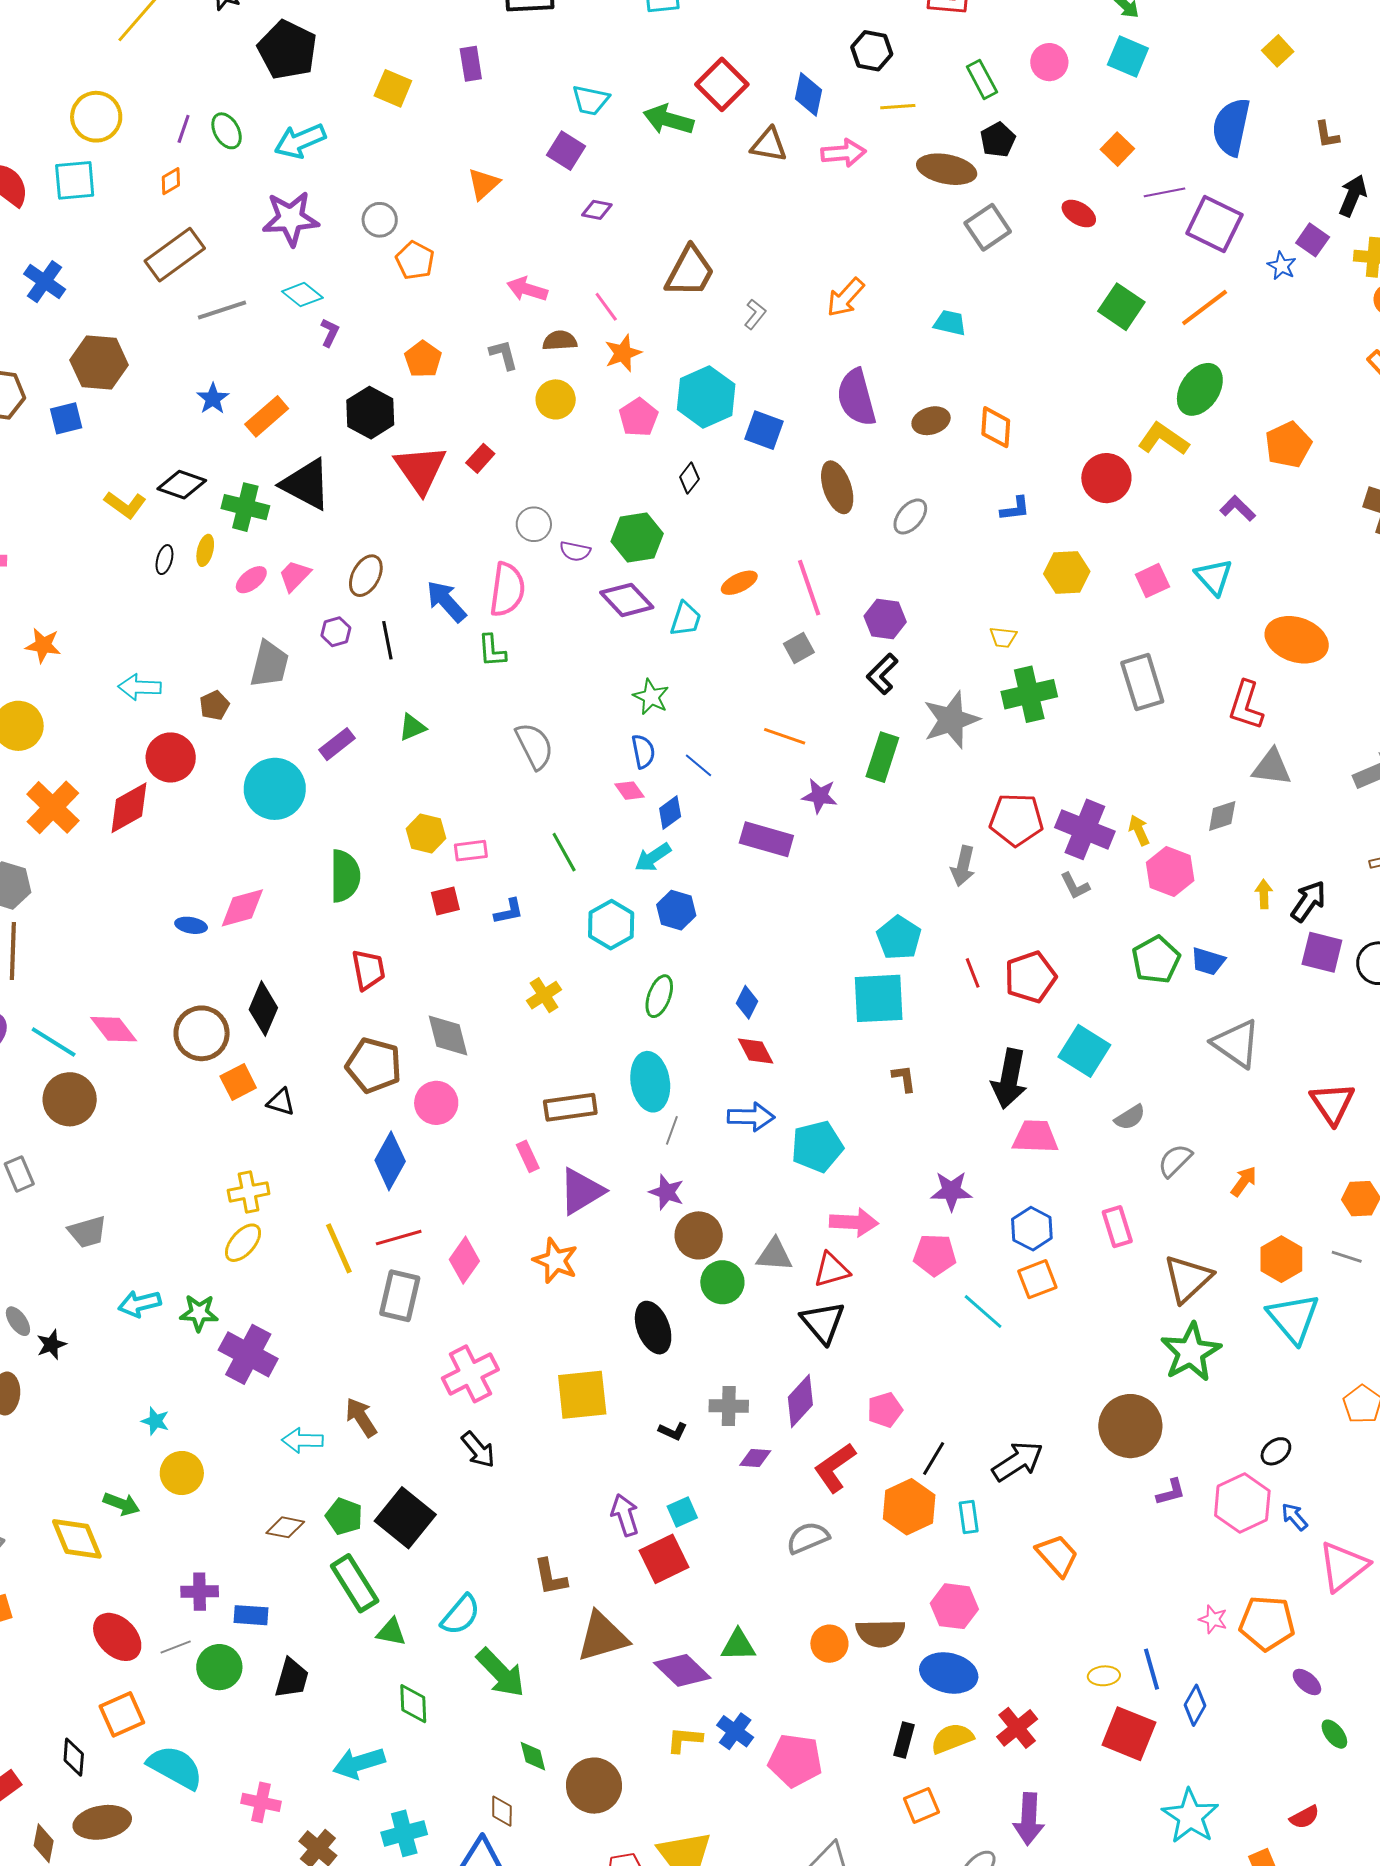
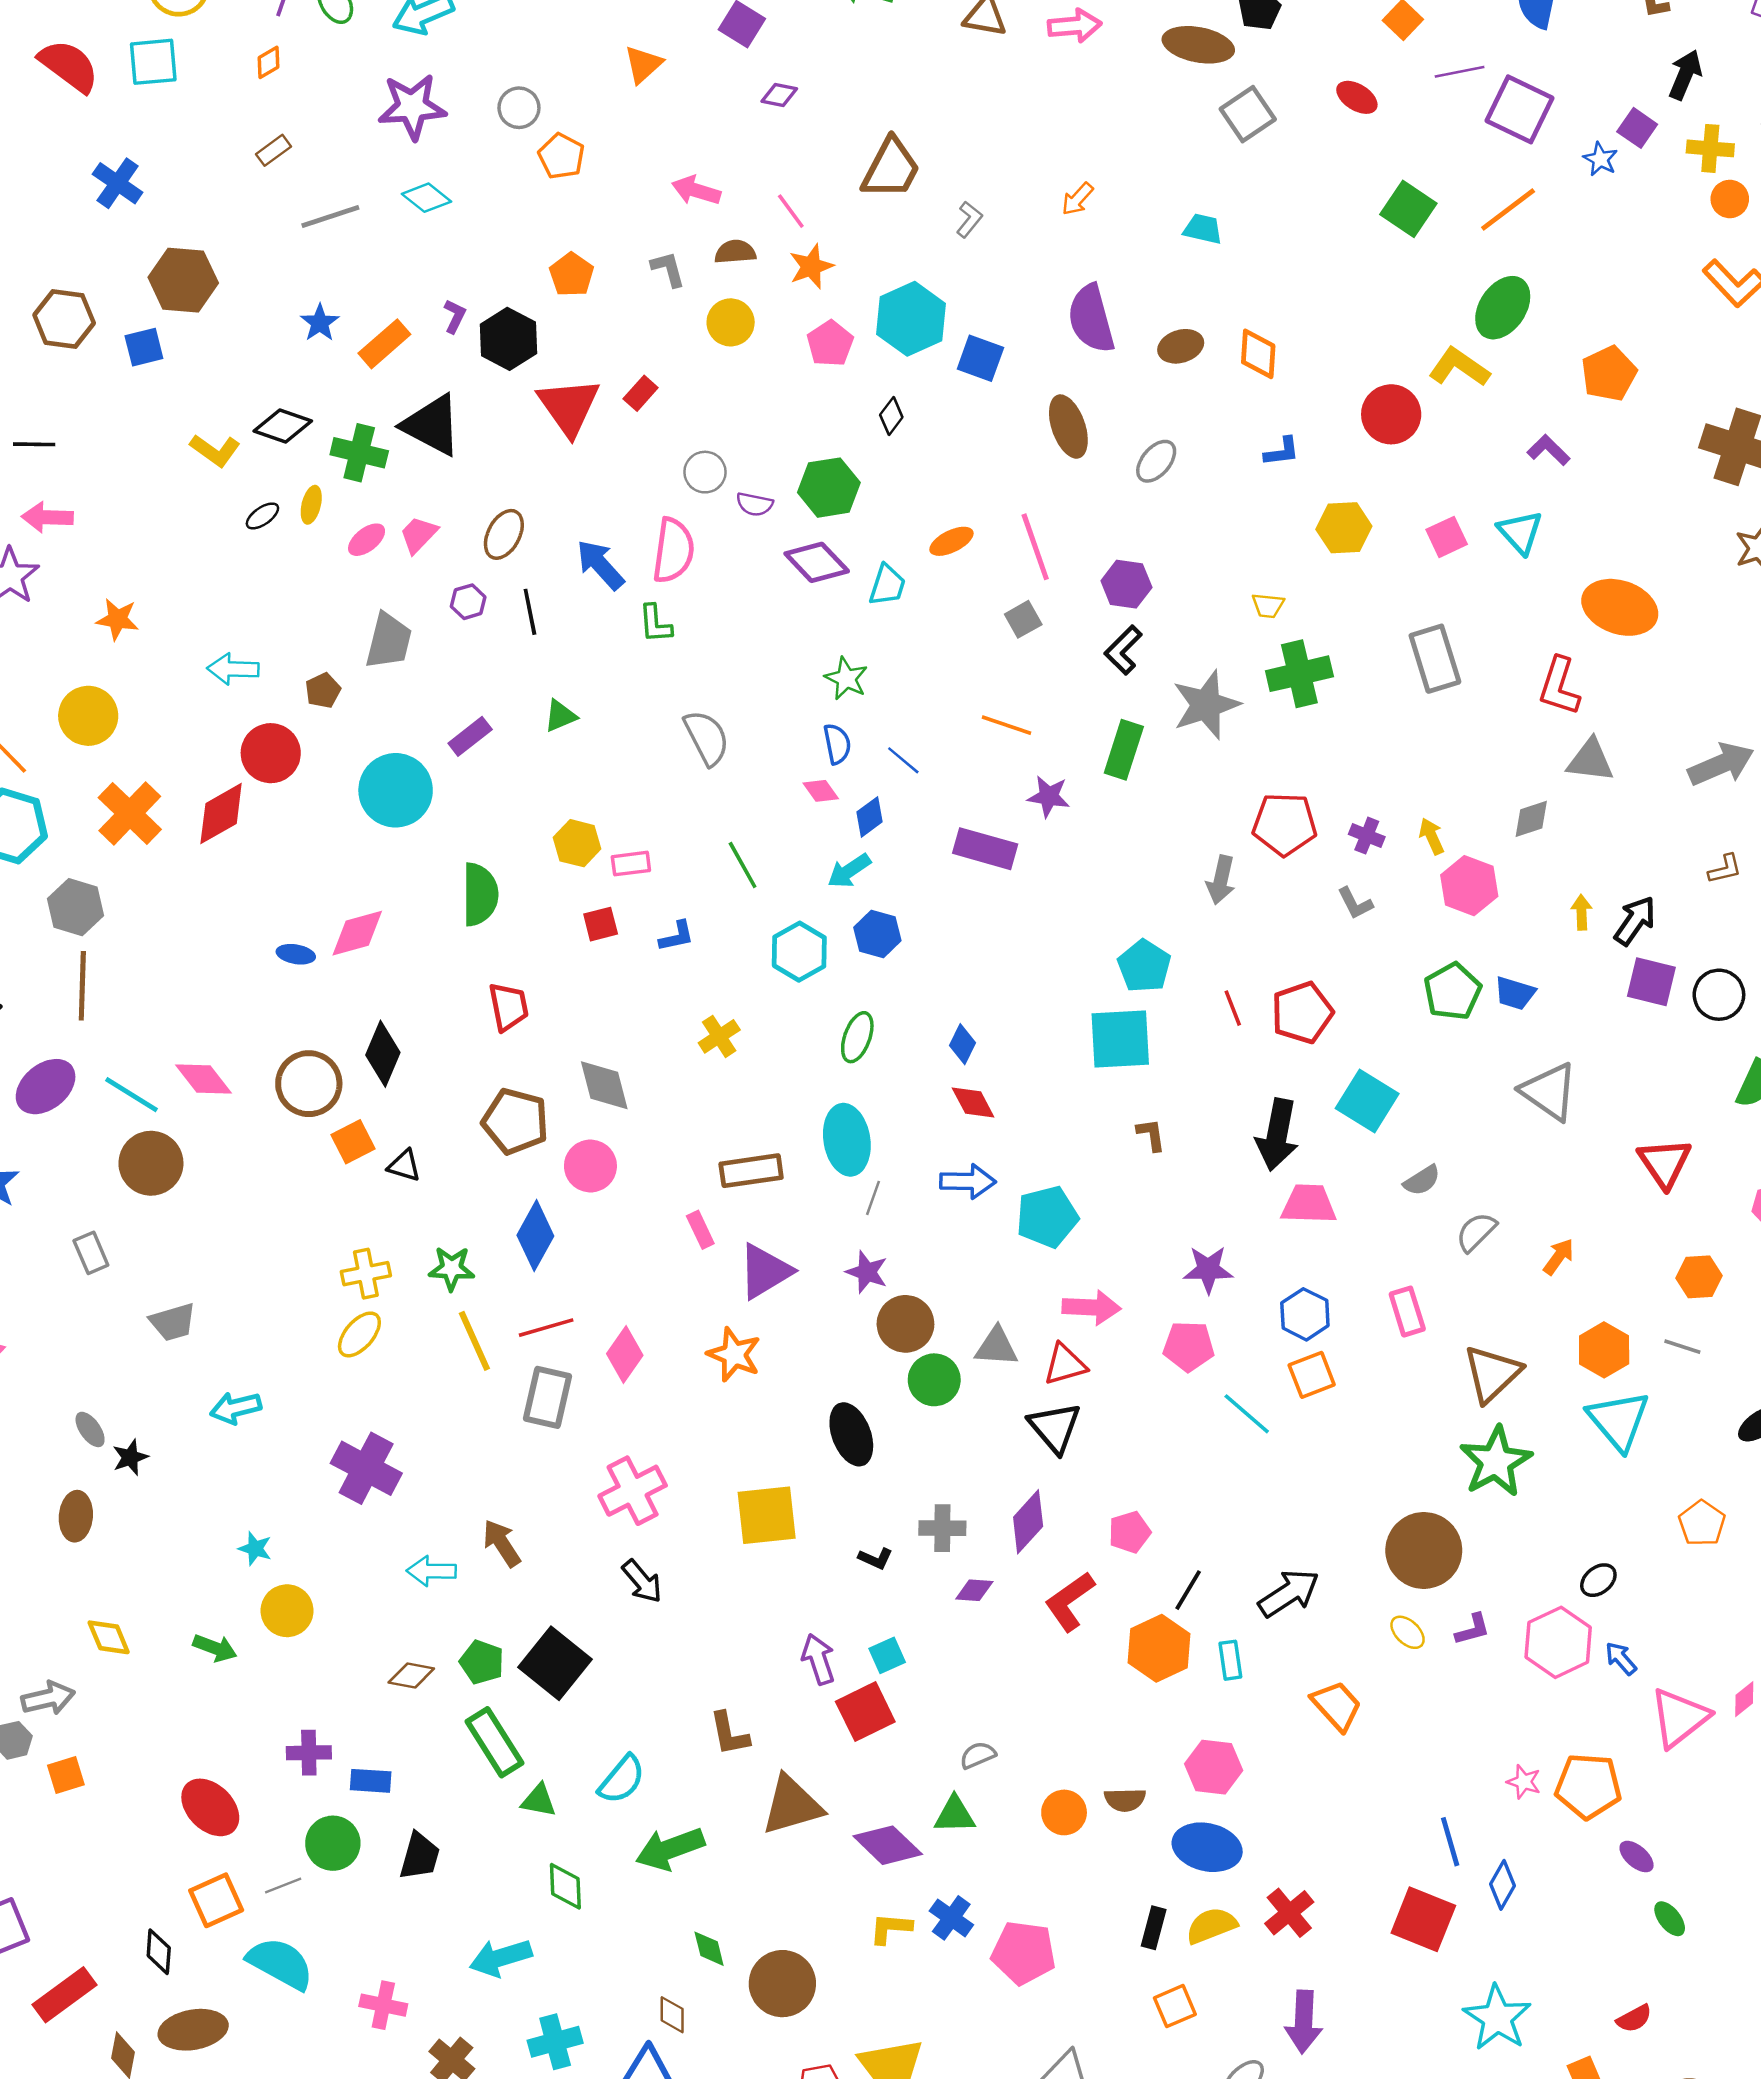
brown rectangle: (175, 255) -> (274, 150), size x0.5
orange arrow: (845, 297) -> (1078, 199), size x0.7
purple L-shape: (330, 333) -> (455, 316), moved
black ellipse: (164, 560) -> (262, 516), turned 40
purple cross: (1085, 829) -> (1367, 836), size x0.5
green star: (199, 1313) -> (451, 1268), moved
gray semicircle: (808, 1538) -> (978, 1755), moved, size x0.7
yellow diamond: (77, 1539) -> (109, 1637), moved, size x0.7
brown semicircle: (880, 1633) -> (1125, 1800), size x0.7
gray line: (176, 1647) -> (283, 1886), moved
green arrow: (501, 1673) -> (670, 1849), turned 114
yellow ellipse: (1104, 1676) -> (1408, 1632), moved, turned 48

